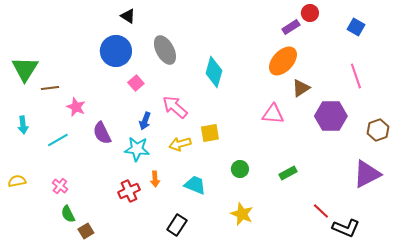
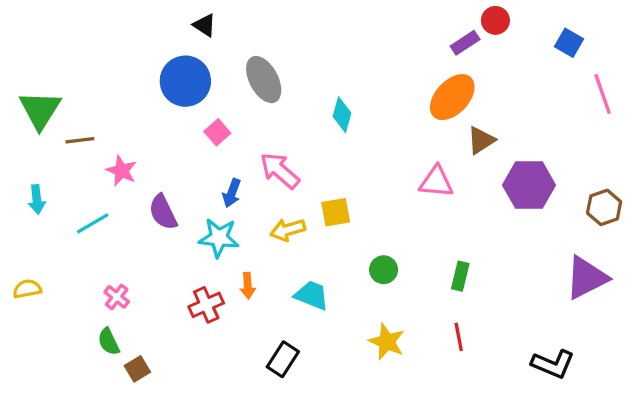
cyan diamond: (214, 72) -> (342, 115), size x0.7
pink line: (356, 76) -> (603, 94), moved
green rectangle: (288, 173) -> (460, 276), turned -48
pink cross: (60, 186) -> (117, 297), moved
red line: (321, 211) -> (459, 337), moved, turned 36

